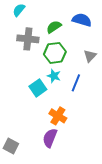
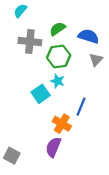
blue semicircle: (82, 20) -> (88, 36), moved
blue line: (76, 83) -> (81, 107), moved

